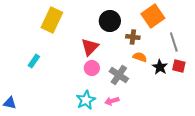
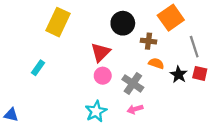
pink arrow: (112, 101) -> (135, 109), moved

